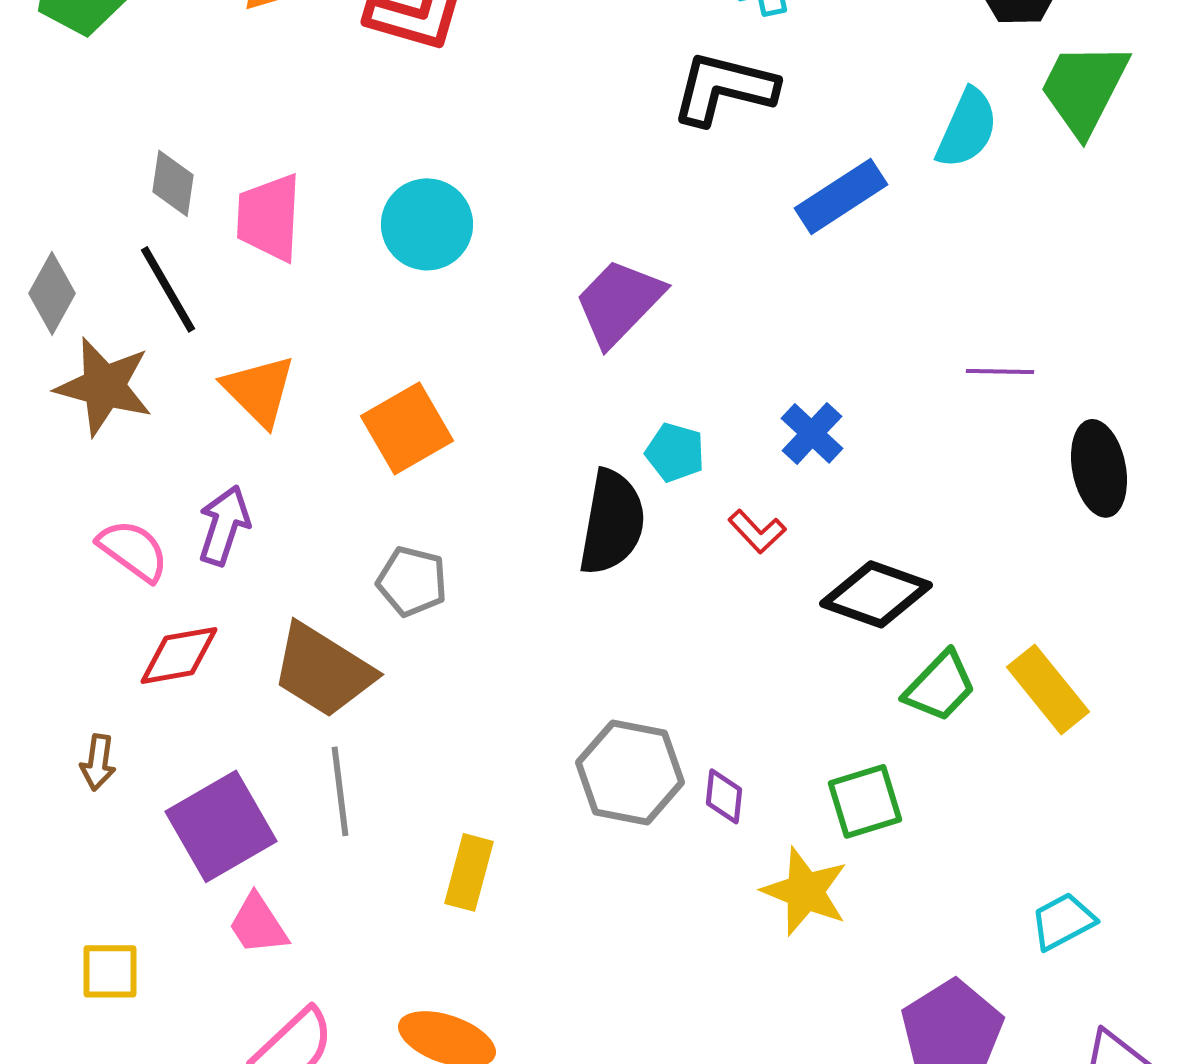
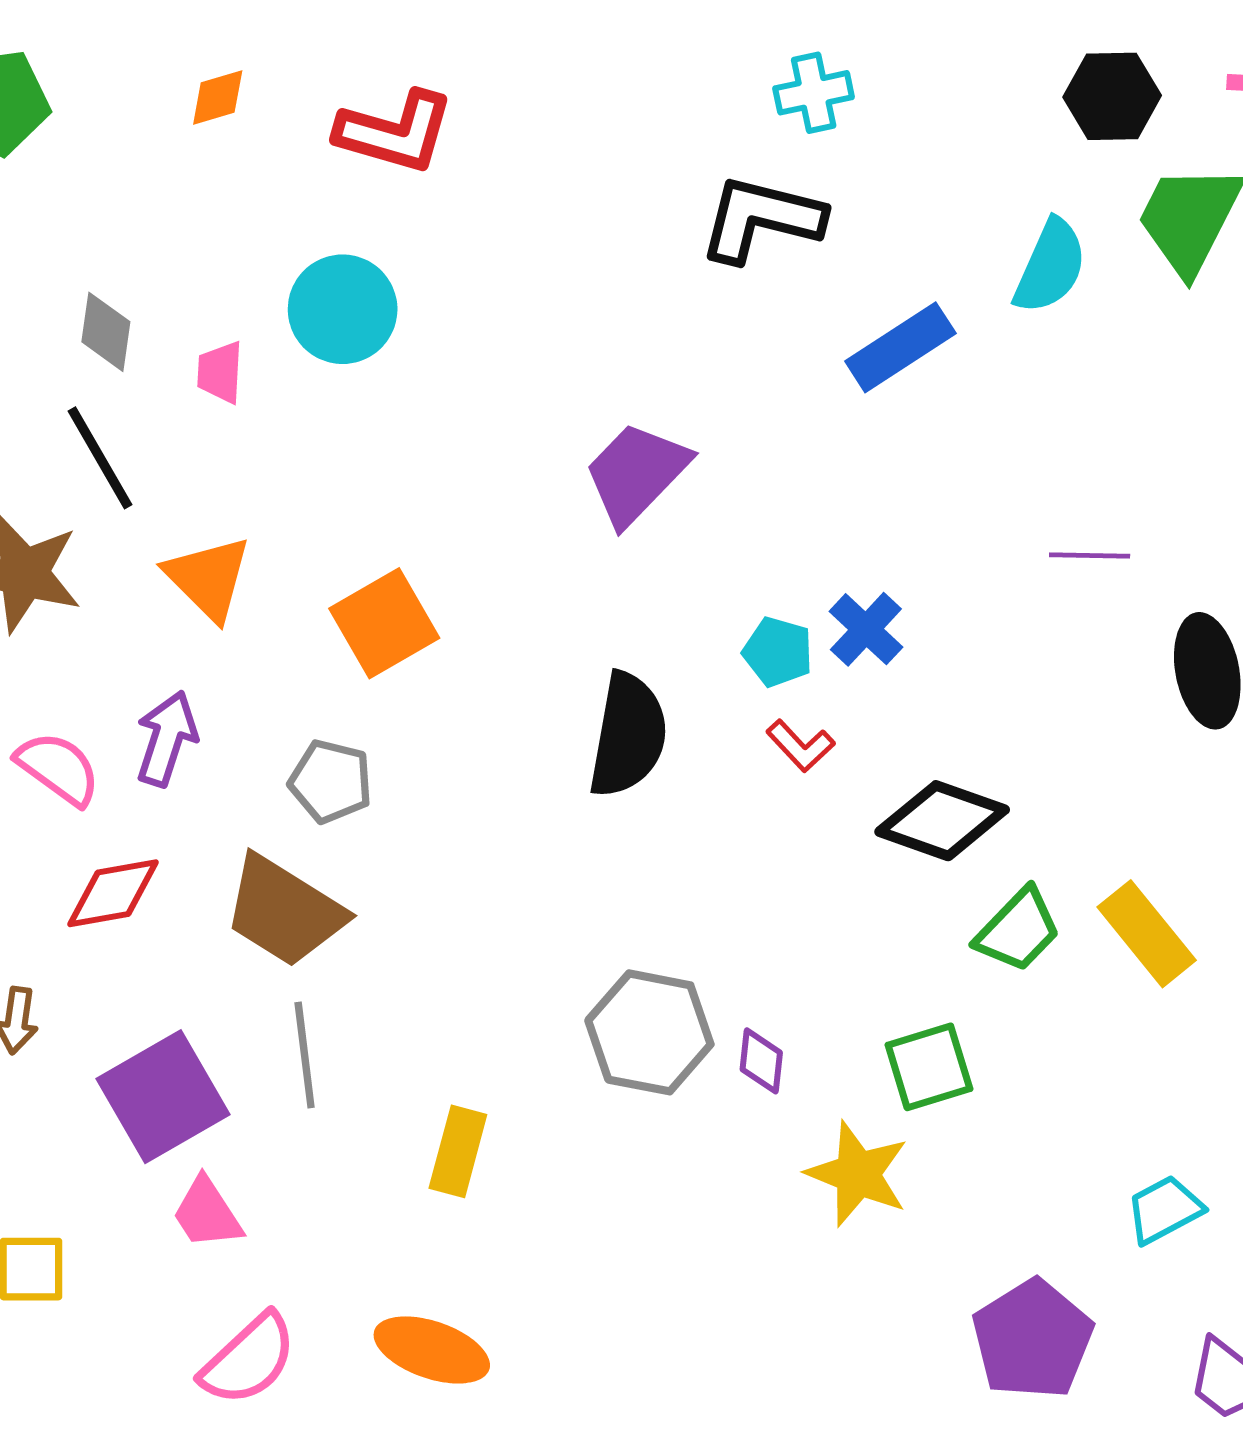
pink trapezoid: (269, 217) -> (220, 372), size x0.6
cyan circle: (427, 224) -> (343, 309), moved
cyan pentagon: (675, 452) -> (778, 652), moved
gray pentagon: (412, 581) -> (331, 781), moved

